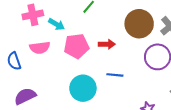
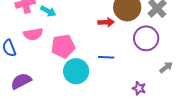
red arrow: (107, 44) -> (106, 22), moved
pink pentagon: (76, 46) -> (63, 46), moved

